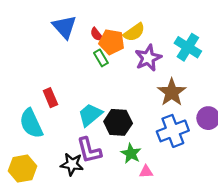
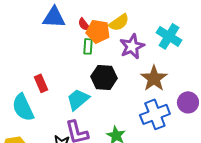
blue triangle: (64, 27) -> (54, 17), turned -45
green rectangle: (101, 58) -> (88, 46), turned 35
black hexagon: (118, 122) -> (104, 77), moved

